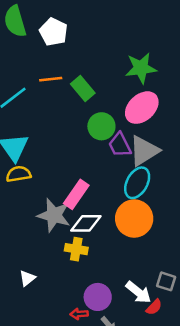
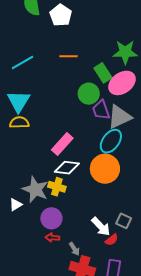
orange line: (51, 79) -> (68, 56), moved
green rectangle: (83, 89) -> (103, 73), moved
gray star: (54, 215) -> (35, 190), moved
purple circle: (98, 297) -> (51, 218), moved

